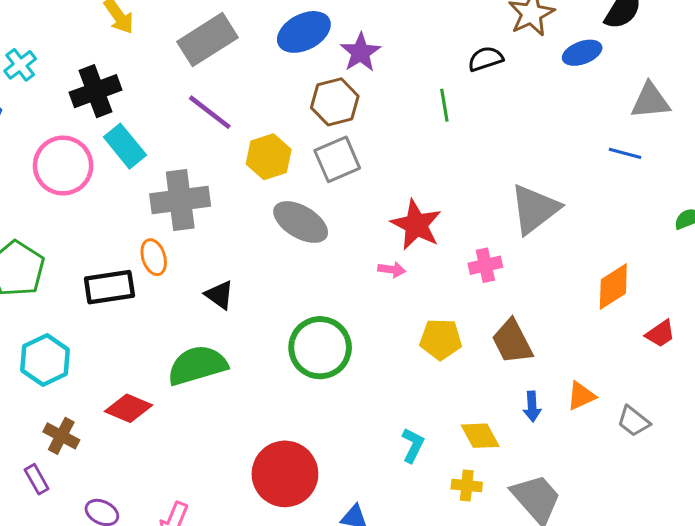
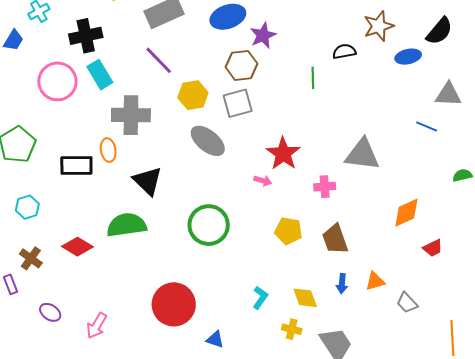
gray triangle: (535, 209) -> (362, 154), turned 36
black triangle: (219, 295) -> (148, 181), size x1.5
cyan hexagon: (45, 360) -> (27, 207), size x0.7

